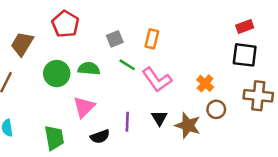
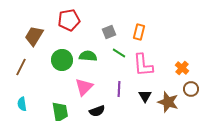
red pentagon: (65, 24) -> (69, 20), turned 30
pink L-shape: (157, 80) -> (143, 65), turned 30
purple line: (127, 122) -> (119, 89), moved

